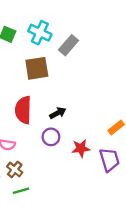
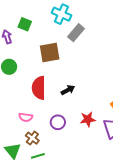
cyan cross: (40, 33) -> (61, 14), moved
purple circle: (51, 137) -> (58, 122), moved

